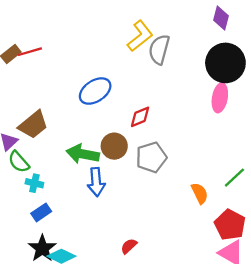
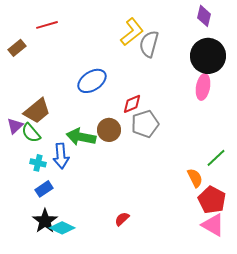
red line: (30, 52) -> (47, 25), moved
gray pentagon: (151, 157) -> (145, 124), moved
green semicircle: (19, 162) -> (31, 133), moved
blue arrow: (96, 182) -> (61, 156), moved
orange semicircle: (200, 193) -> (195, 178), moved

